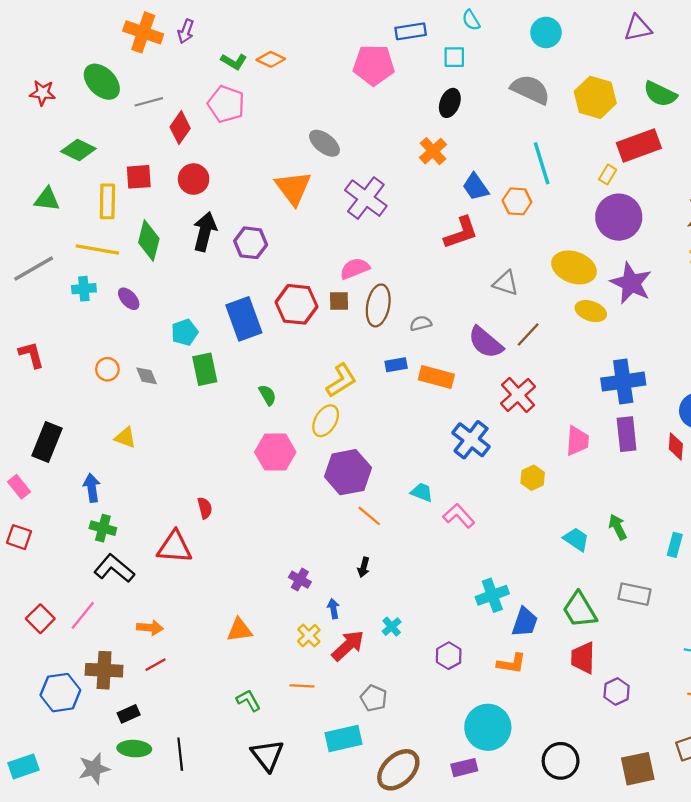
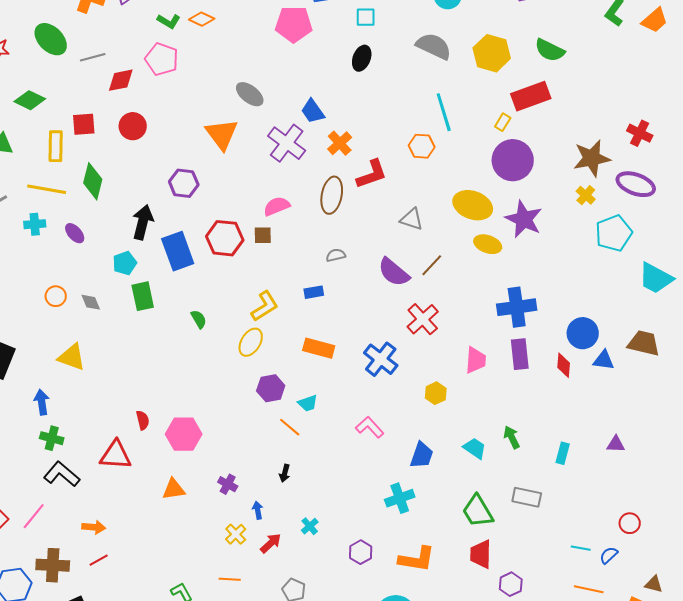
red diamond: (180, 128) -> (121, 80), turned 44
orange cross: (433, 151) -> (340, 143), moved
blue trapezoid: (476, 187) -> (313, 111), moved
black arrow: (205, 232) -> (143, 222), moved
brown ellipse: (378, 305) -> (332, 195), moved
orange rectangle: (436, 377) -> (319, 348), moved
yellow triangle: (125, 437) -> (72, 357), size x1.4
pink hexagon: (275, 452) -> (184, 434), moved
purple hexagon: (348, 472) -> (271, 388), size x0.7
cyan trapezoid: (422, 492) -> (308, 403), moved, turned 140
blue trapezoid: (525, 622) -> (422, 455), moved
orange triangle: (239, 630) -> (174, 489), moved
red arrow: (348, 646) -> (271, 543), size x0.7
orange L-shape: (511, 664) -> (417, 559), size x1.4

